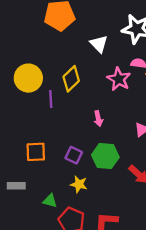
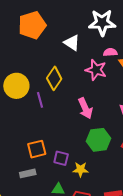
pink arrow: (98, 119) -> (85, 108), size x1.5
purple square: (74, 155) -> (61, 158), moved
gray rectangle: (16, 186) -> (28, 173), moved

